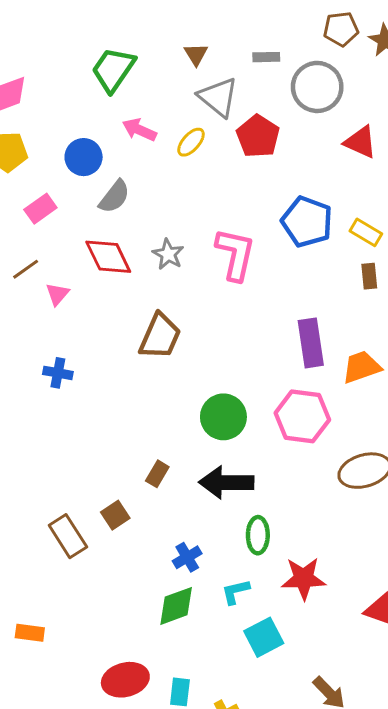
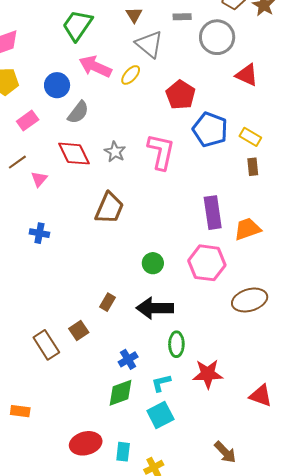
pink arrow: (139, 130) -> (95, 67), size x1.4
red pentagon: (258, 136) -> (181, 95), moved
green circle: (223, 417) -> (153, 263), size x0.7
cyan square: (264, 637) -> (160, 415), moved

